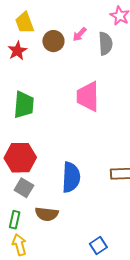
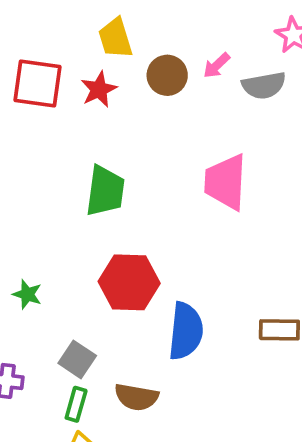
gray semicircle: (105, 44) -> (264, 85), turned 80
red hexagon: (20, 158) -> (129, 282), moved
gray square: (24, 188) -> (77, 359), moved

